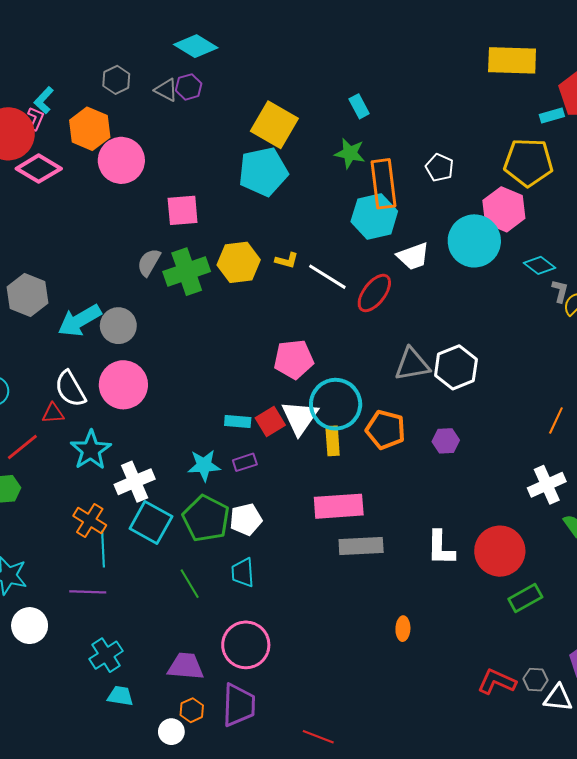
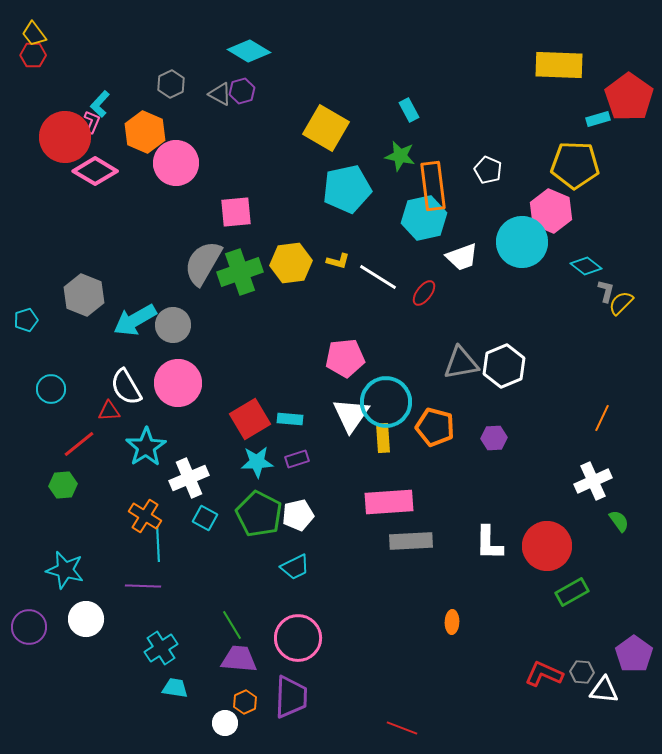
cyan pentagon: (263, 172) -> (347, 189), moved
gray semicircle: (149, 262) -> (203, 263), size x1.6
red ellipse: (374, 293) -> (424, 293), size x0.7
red square: (270, 422) -> (250, 419), moved, size x1.4
cyan square: (151, 523) -> (205, 518), size x0.6
cyan trapezoid: (243, 572) -> (295, 567), turned -112
green line: (190, 584) -> (232, 625), moved
red line: (318, 737) -> (402, 728), moved

